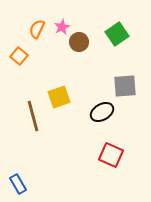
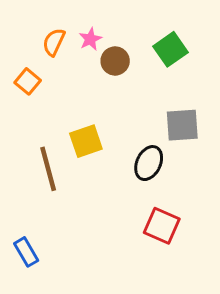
black ellipse: (102, 112) -> (149, 163), turned -35
blue rectangle: (18, 184) -> (26, 252), moved

